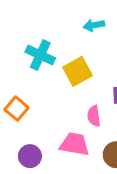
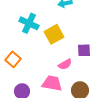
pink semicircle: (94, 116) -> (65, 64), turned -112

